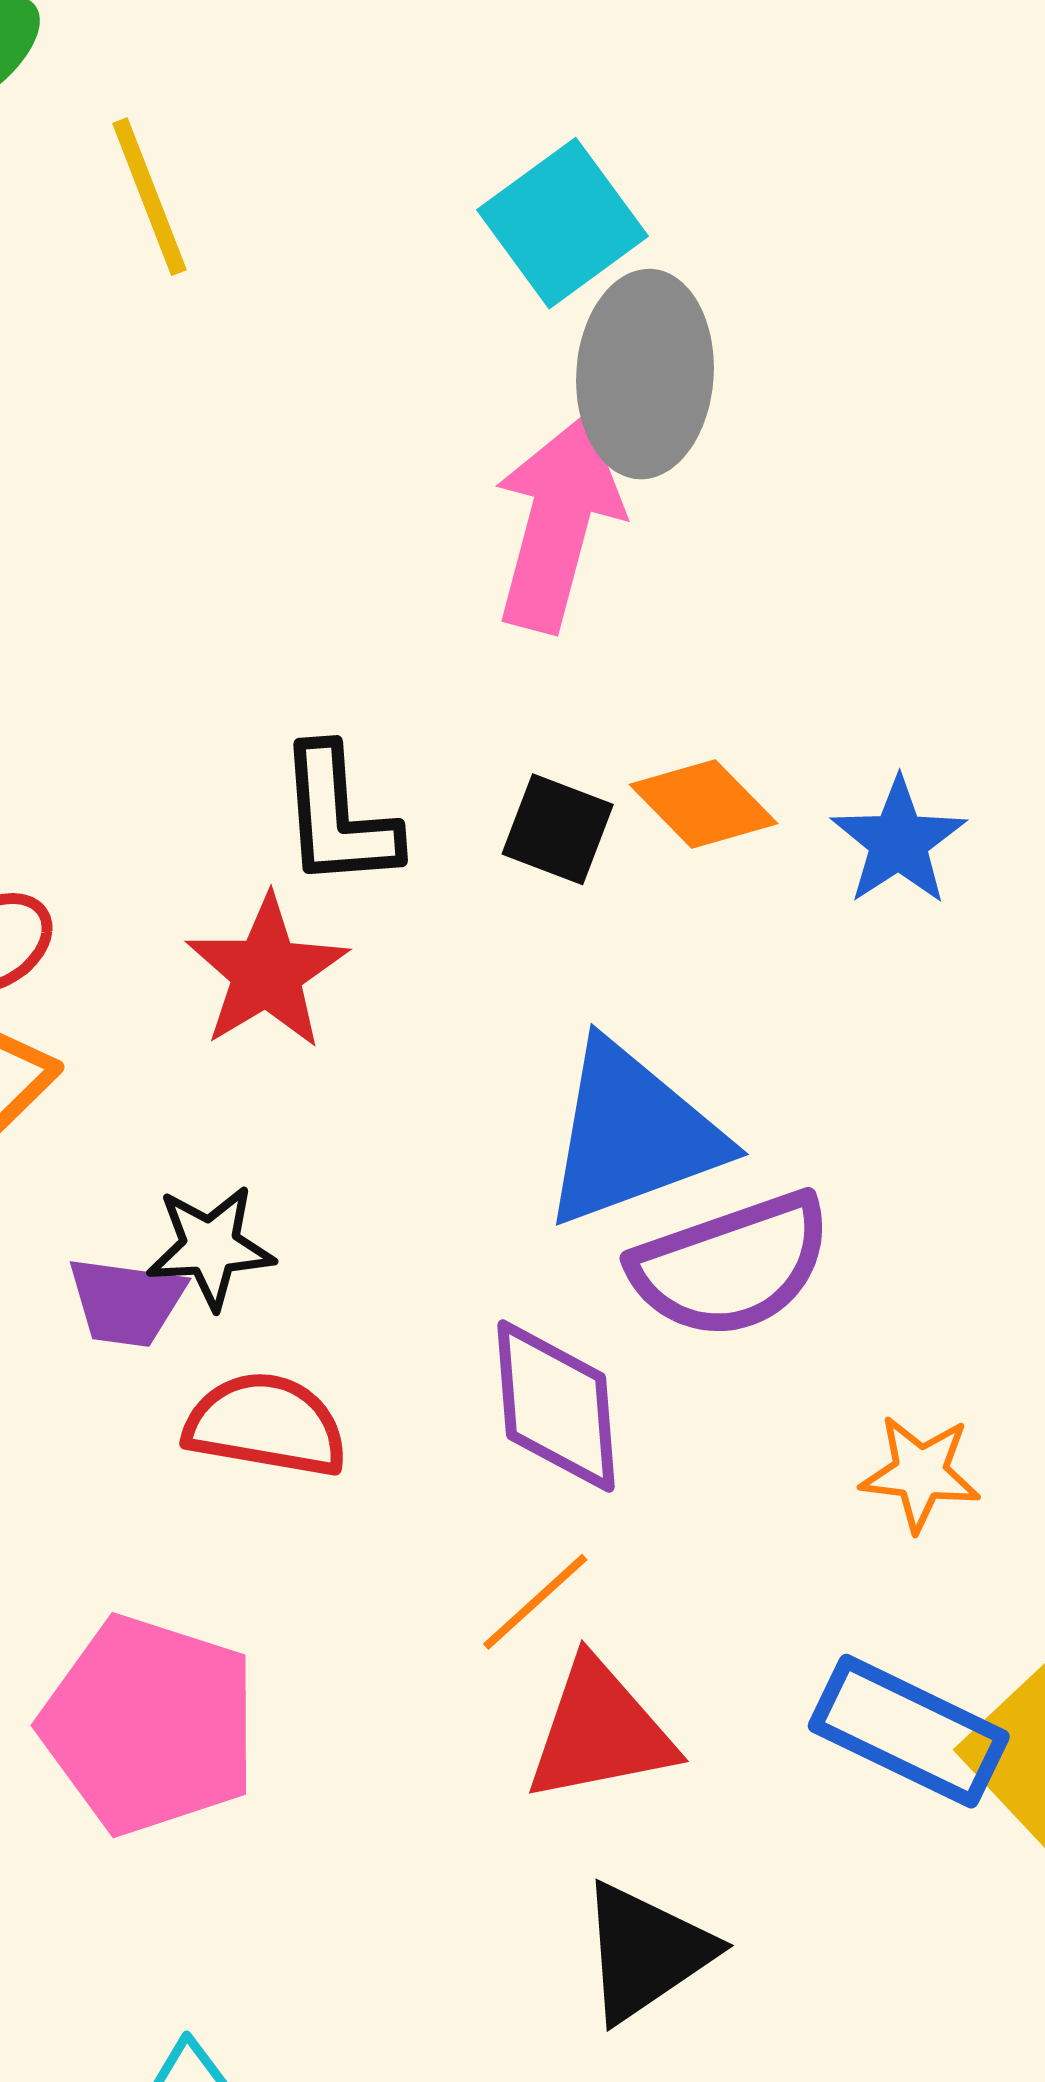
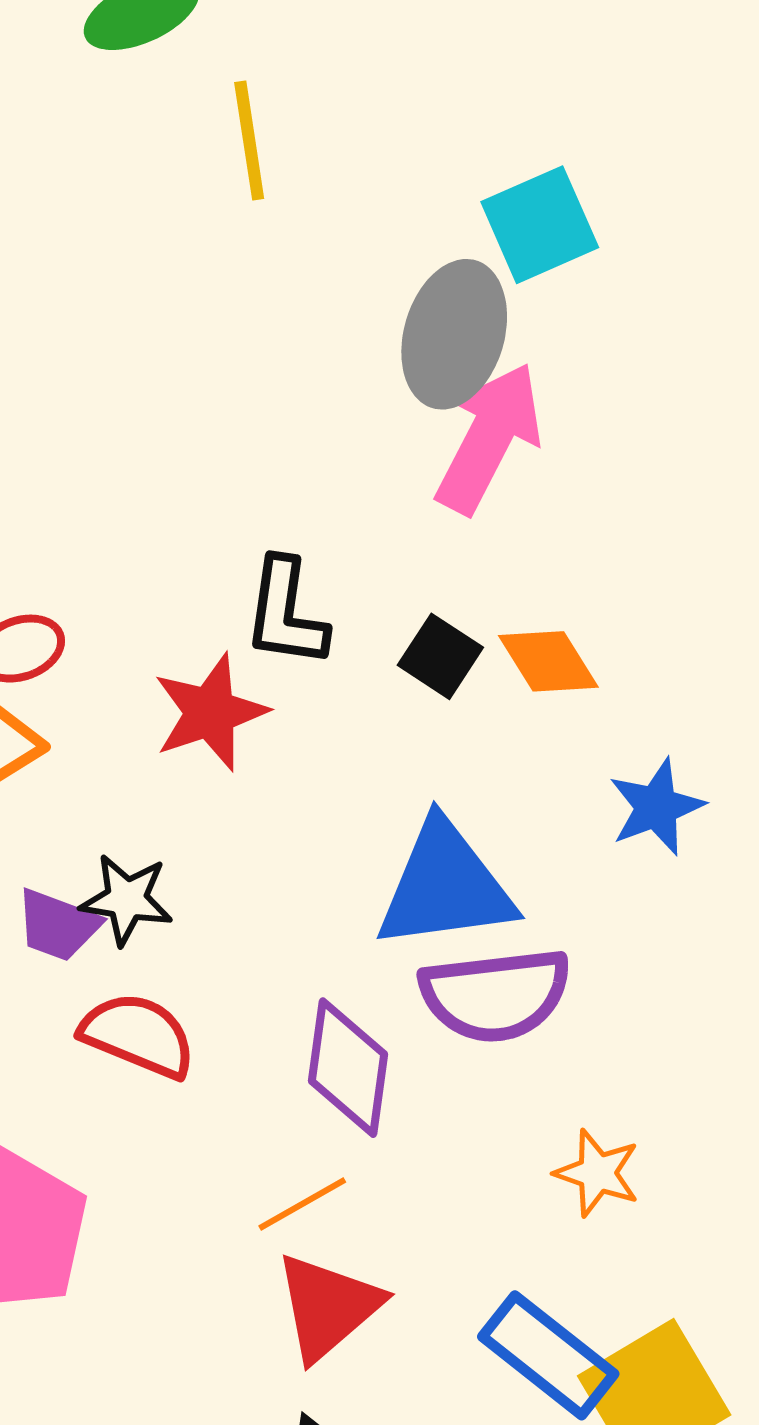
gray ellipse: (645, 374) -> (454, 334), moved
blue star: (899, 841) -> (656, 807), moved
red triangle: (600, 1732) -> (328, 1307), turned -42

